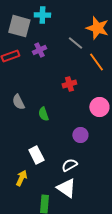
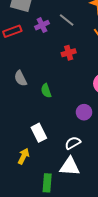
gray line: (75, 43) -> (67, 20), moved
red cross: (69, 84) -> (69, 53), moved
white triangle: (66, 188) -> (70, 166), turned -30

